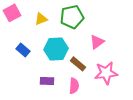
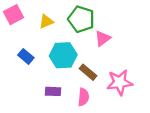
green pentagon: (72, 17) -> (81, 19), turned 30
pink triangle: (97, 42) -> (103, 38), moved

